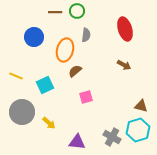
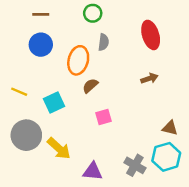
brown line: (55, 12) -> (41, 14), moved
brown arrow: (124, 65) -> (149, 78), turned -48
yellow arrow: (49, 123) -> (59, 148), size x1.5

